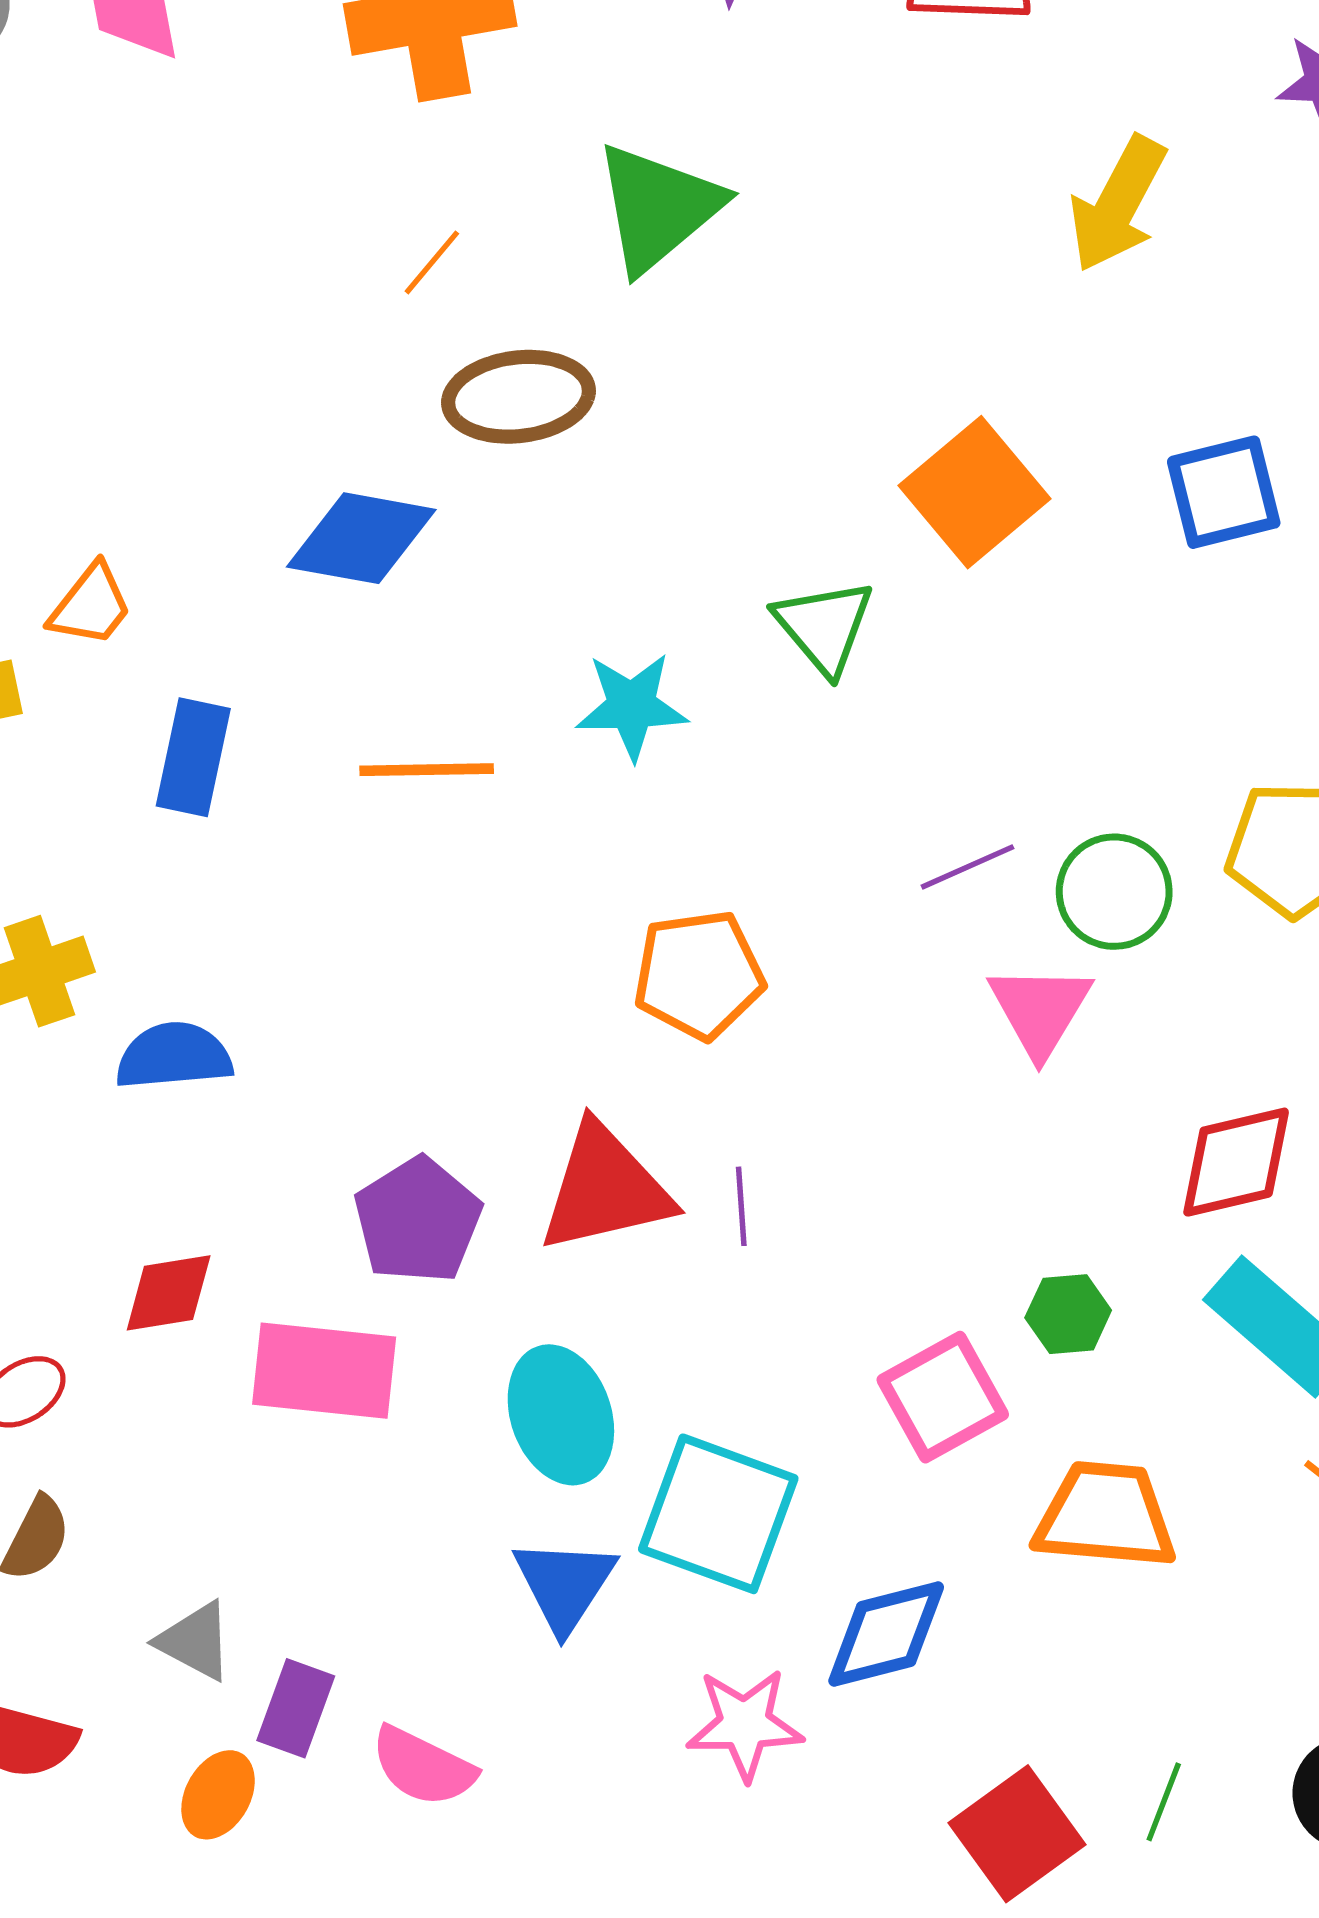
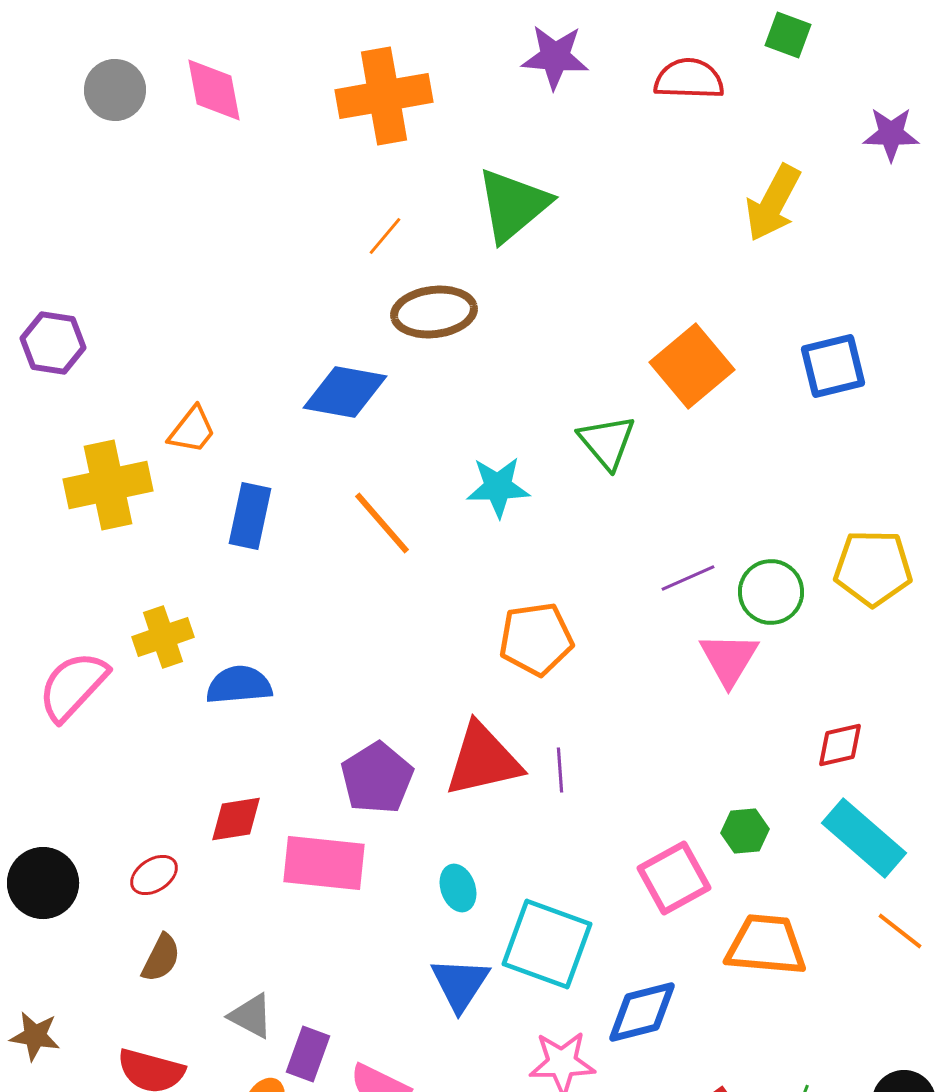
orange line: (427, 770) -> (382, 523), turned 50
red diamond: (1236, 1162) -> (840, 745), size x0.7
cyan ellipse: (561, 1415) -> (458, 888), size x0.6

